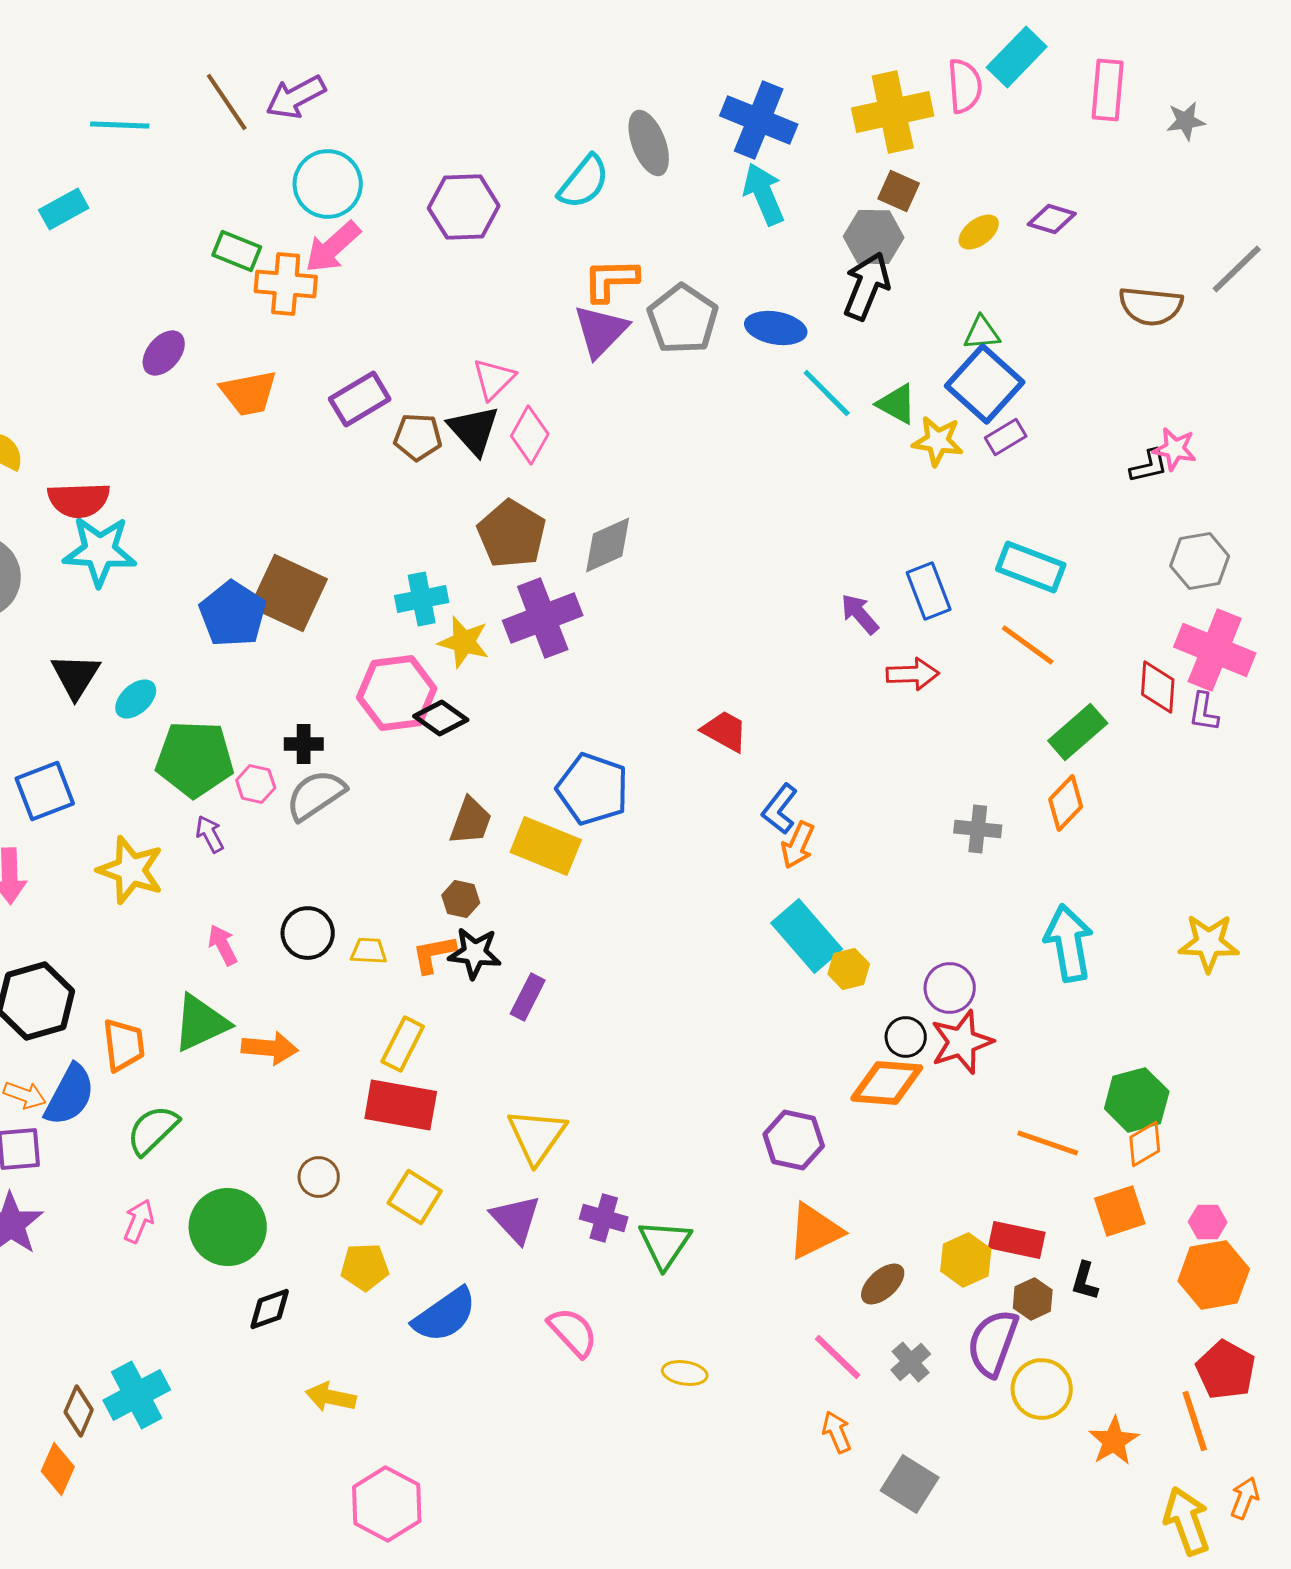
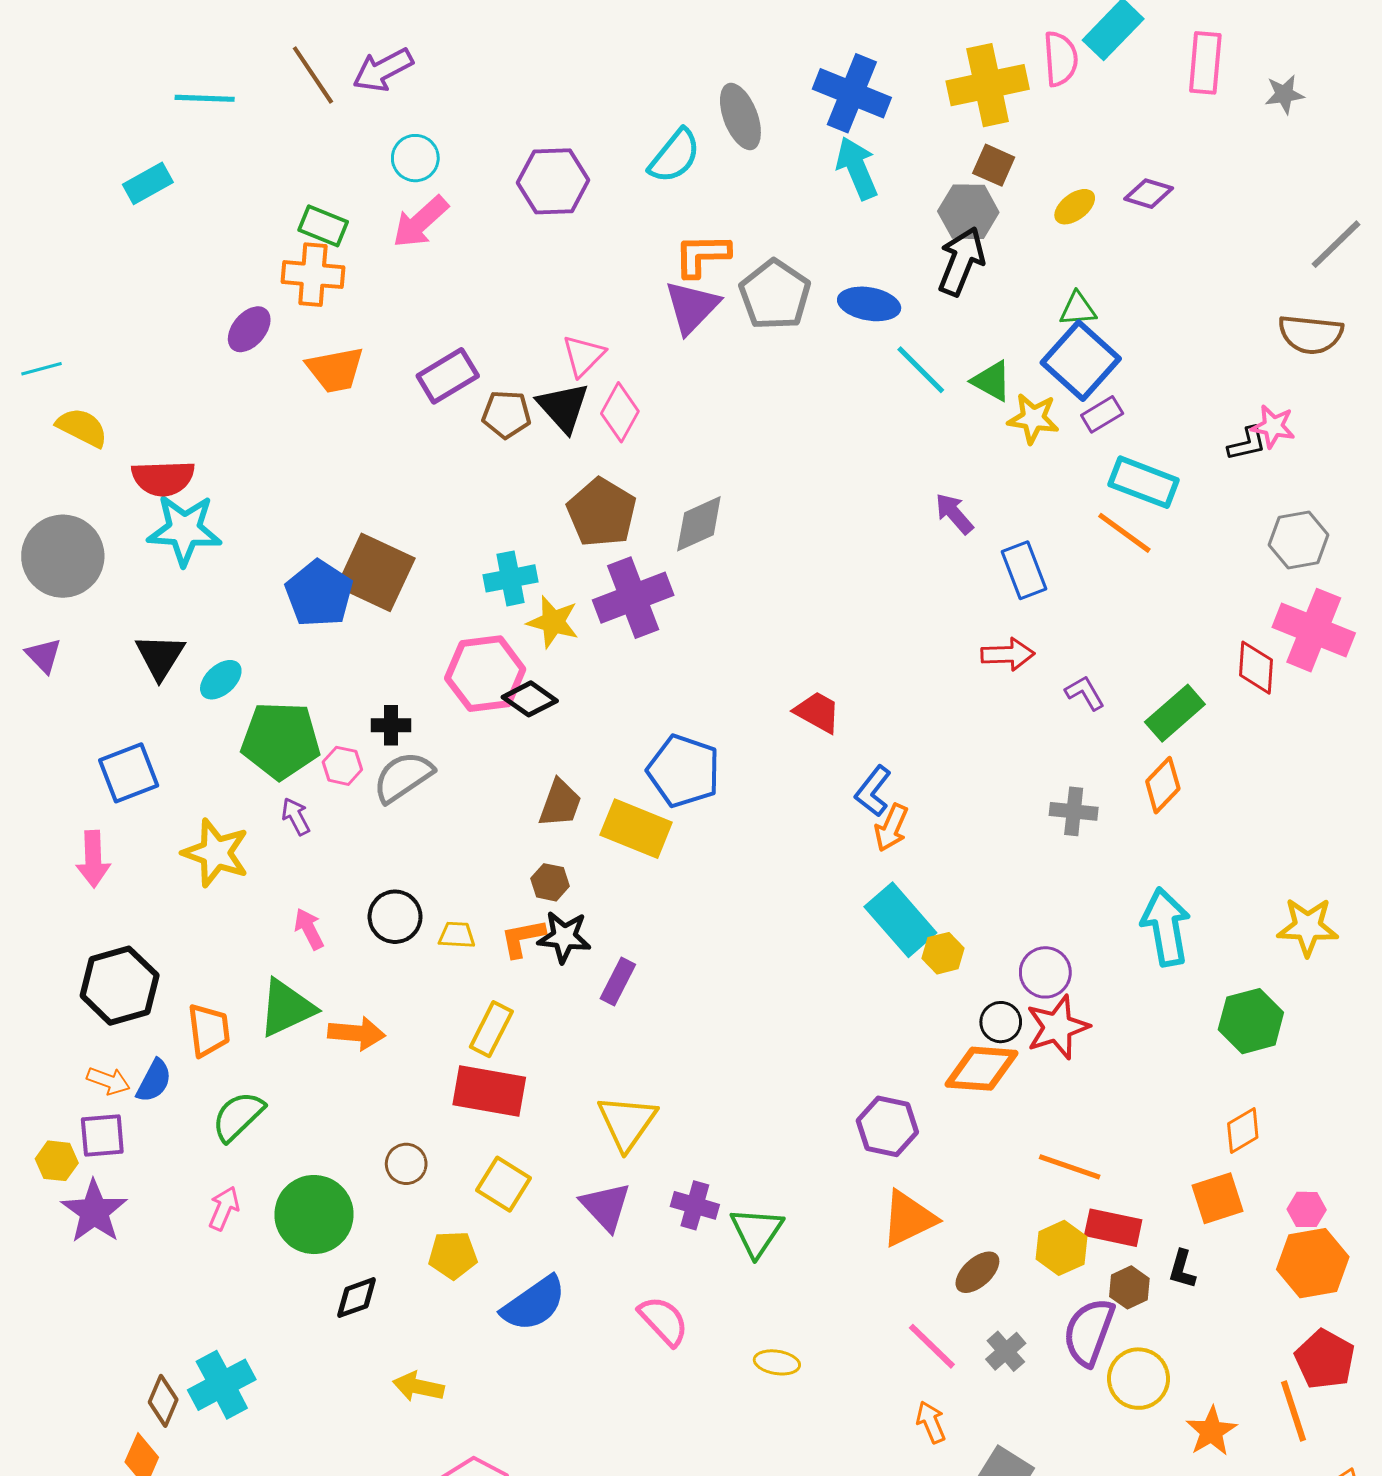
cyan circle: (328, 184) -> (415, 158), size x0.7
orange cross: (286, 284) -> (313, 275), moved
brown semicircle: (1151, 306) -> (1311, 334), moved
cyan rectangle: (1031, 567) -> (1144, 482), moved
purple arrow: (860, 614) -> (954, 514), moved
orange line: (1028, 645) -> (1124, 533), moved
purple L-shape: (1204, 712) -> (1085, 693), moved, turned 141
blue semicircle: (70, 1095) -> (154, 1081), size x0.7
green hexagon: (1137, 1100) -> (1251, 1021), moved
orange line: (1048, 1143) -> (1070, 1167), moved

